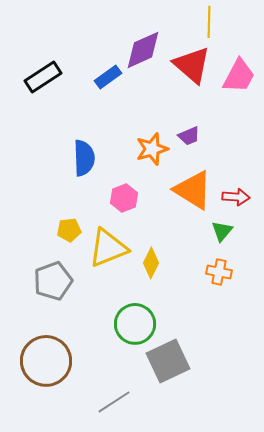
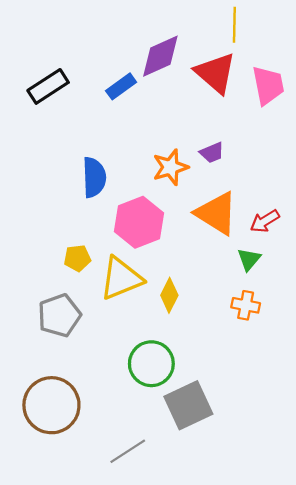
pink trapezoid: (239, 76) -> (268, 85), turned -39
red arrow: (236, 197) -> (265, 221), turned 144
pink hexagon: (124, 198) -> (139, 222), size x1.6

